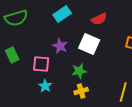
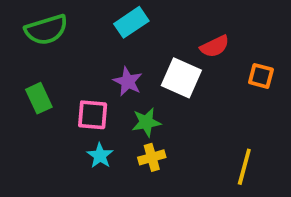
red semicircle: (99, 19) -> (215, 46), moved
green star: (79, 71) -> (146, 122), moved
yellow cross: (81, 91) -> (152, 157), moved

